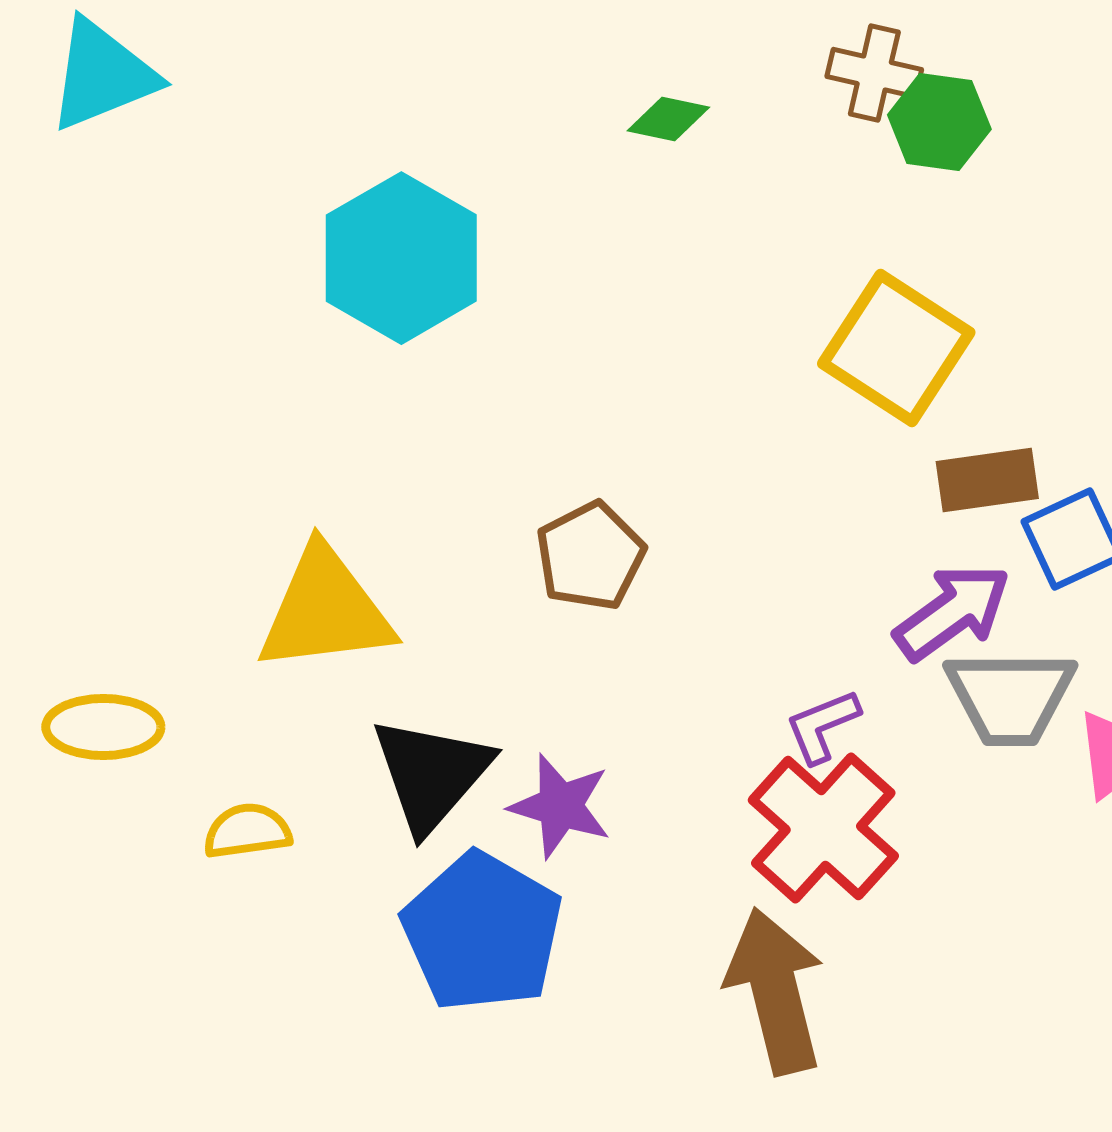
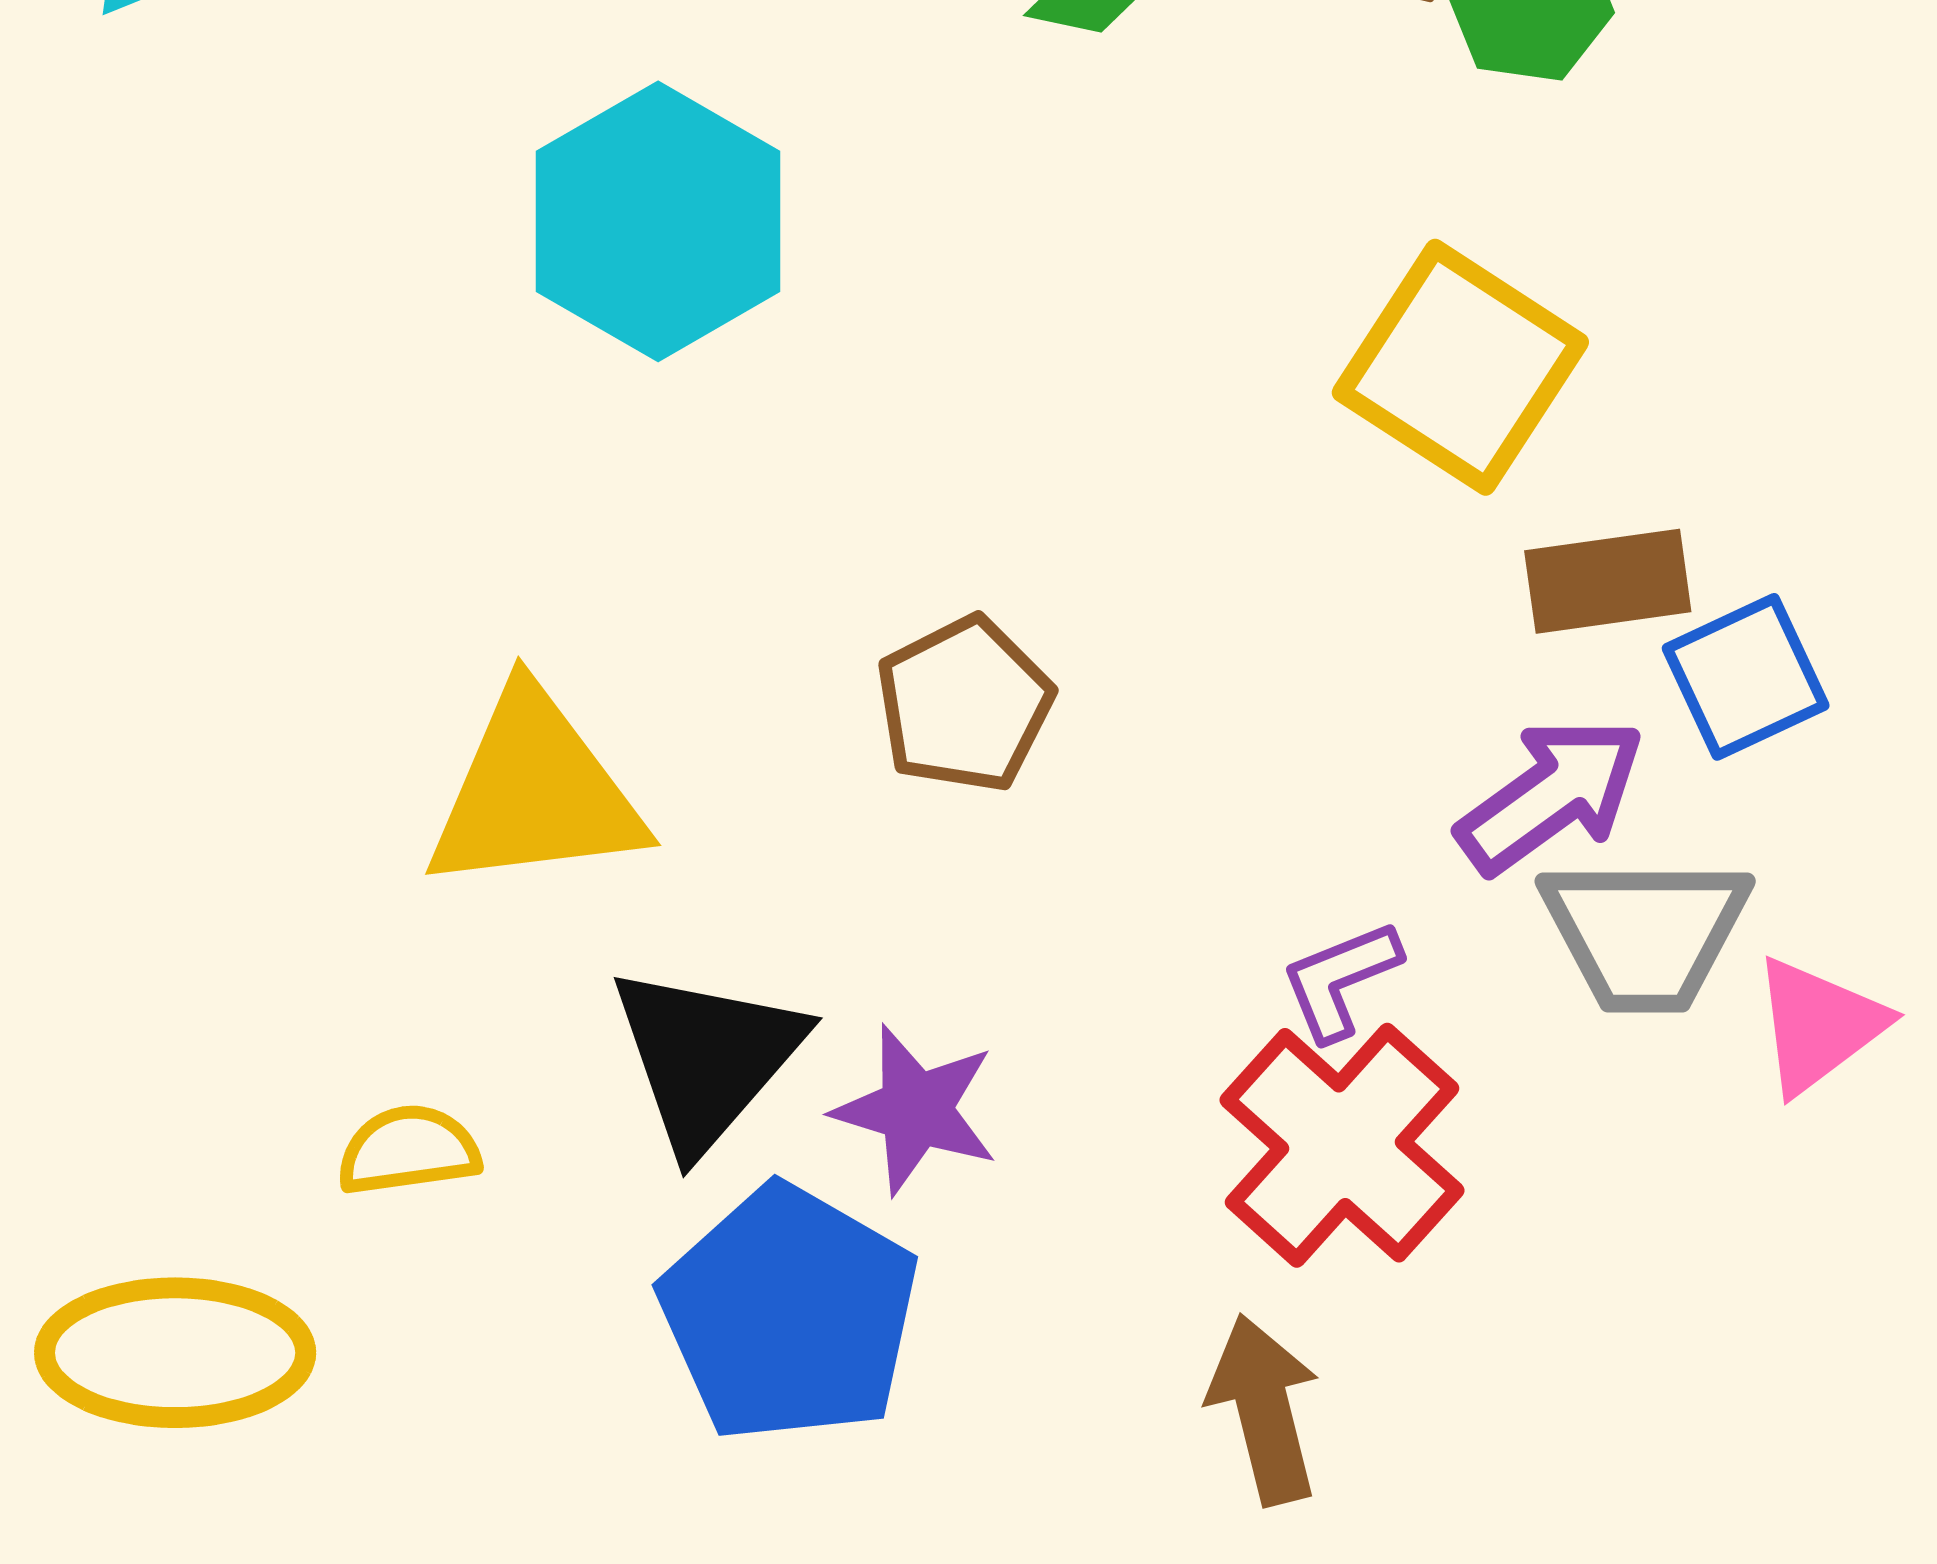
yellow ellipse: (103, 727) -> (175, 1353), moved, size x1.4
brown arrow: (775, 991) -> (1264, 1409), size x0.7

